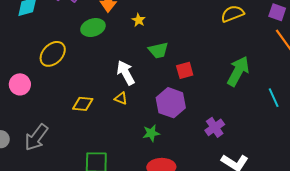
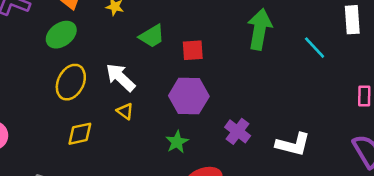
yellow ellipse: (53, 54) -> (71, 82), moved
red square: (185, 70) -> (193, 50), turned 30
yellow triangle: (121, 98) -> (125, 111), turned 32
purple cross: (215, 127) -> (238, 131), moved

